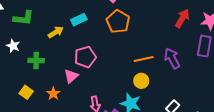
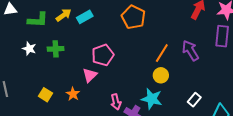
cyan rectangle: (79, 20) -> (85, 17), moved
yellow arrow: (56, 32) -> (64, 15), moved
orange line: (144, 59) -> (162, 53), turned -42
green cross: (36, 61) -> (56, 49), moved

